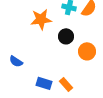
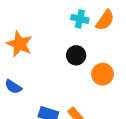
orange star: (41, 19) -> (20, 44), moved, turned 30

